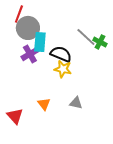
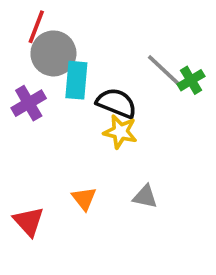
green cross: (100, 42) -> (191, 80), turned 32
purple cross: (30, 54) -> (29, 103), moved

